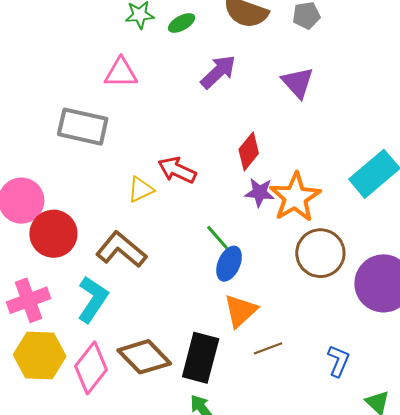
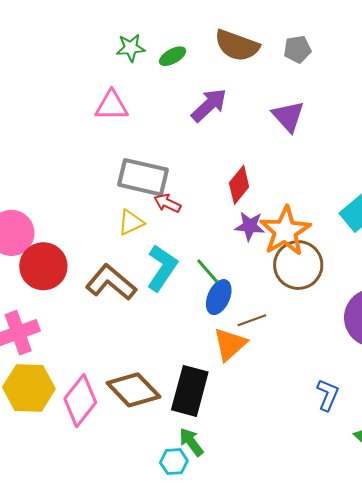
gray rectangle: (83, 127) -> (143, 177), moved
red arrow: (177, 170) -> (167, 203), size x0.7
brown circle: (320, 253) -> (298, 265), moved
cyan L-shape: (93, 299) -> (162, 268), moved
brown line: (268, 348) -> (252, 320), moved

